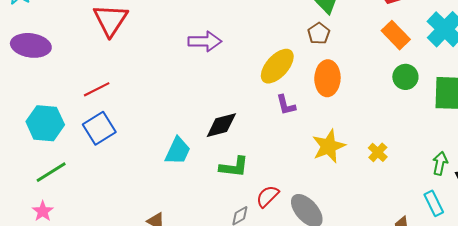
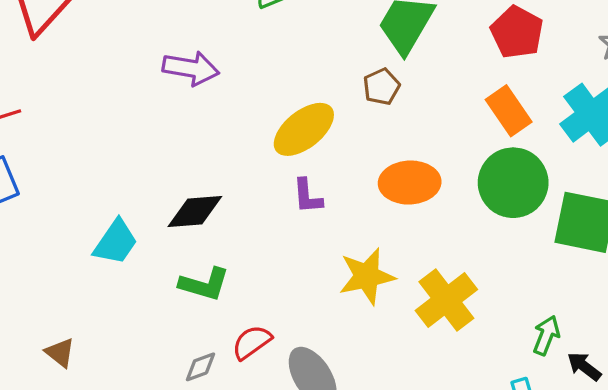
green circle: (405, 77) -> (513, 183), size x1.6
orange ellipse: (327, 78) -> (410, 183), moved, turned 76
yellow cross: (378, 152) -> (446, 300), size x1.8

